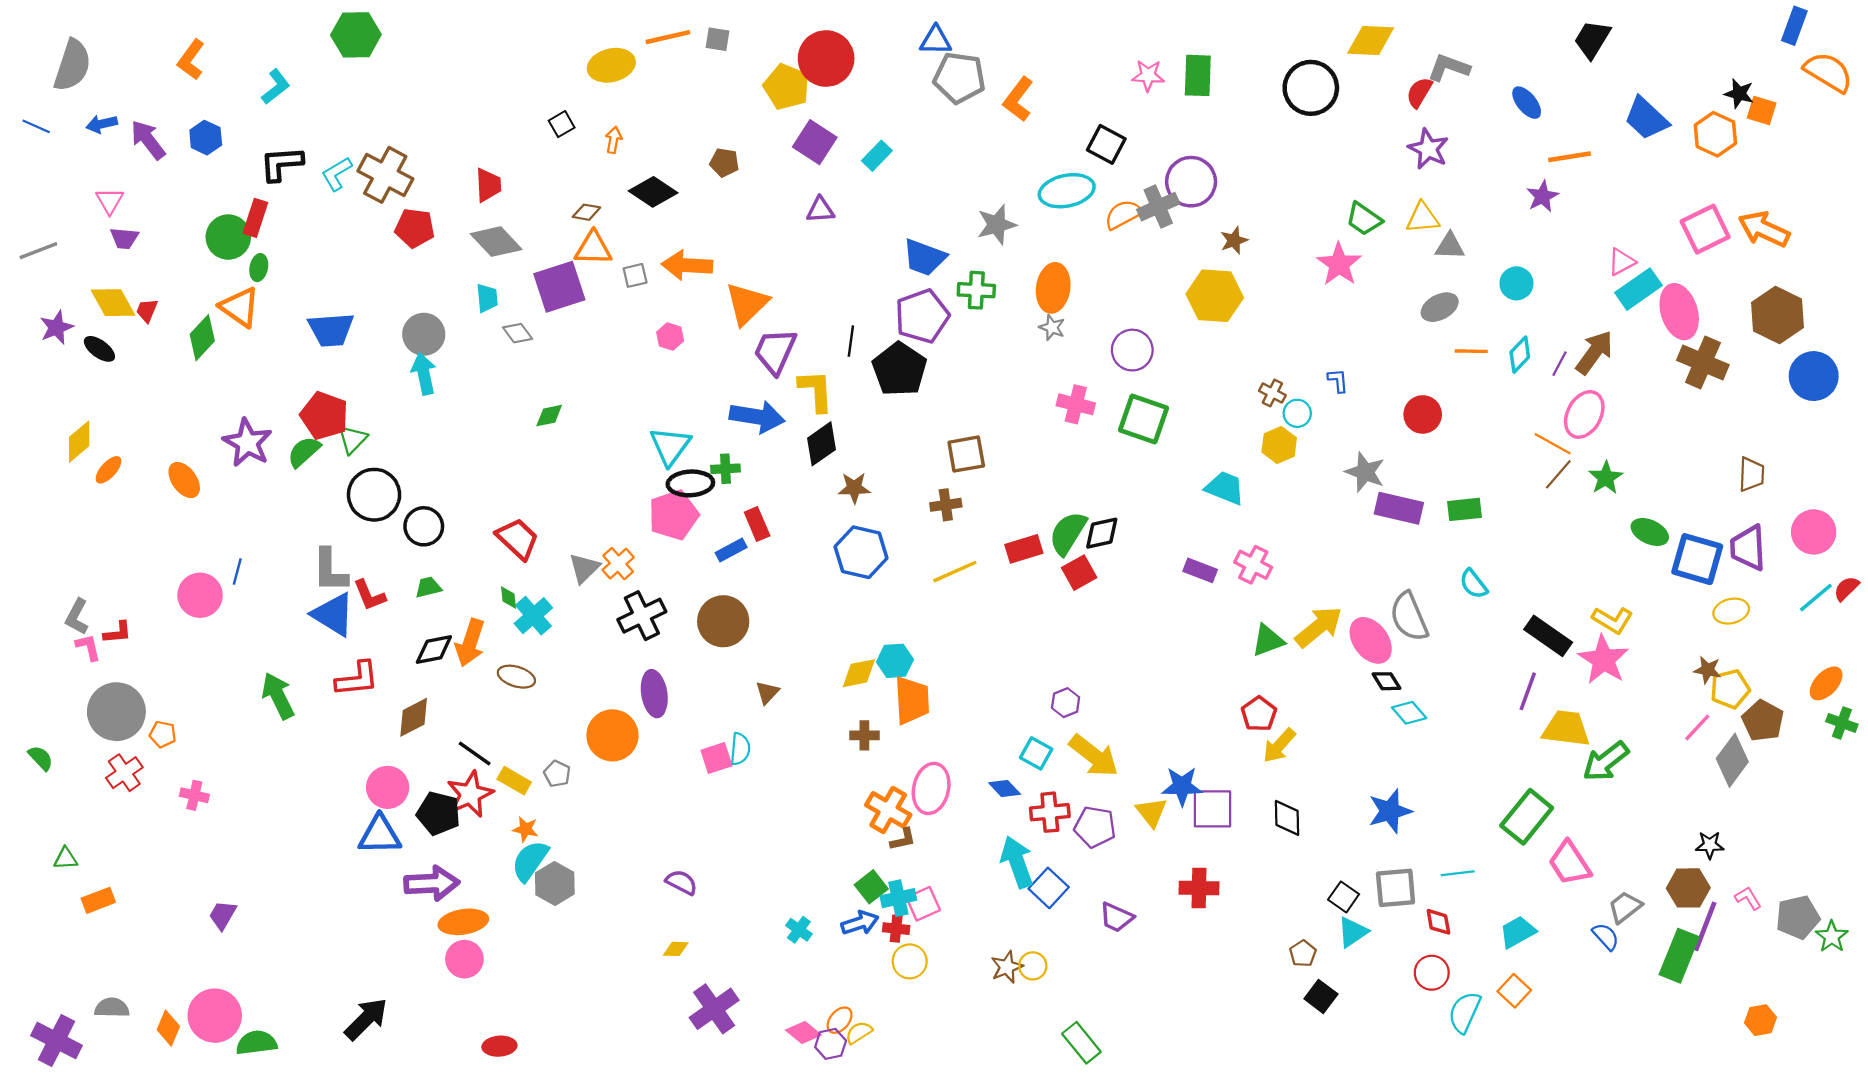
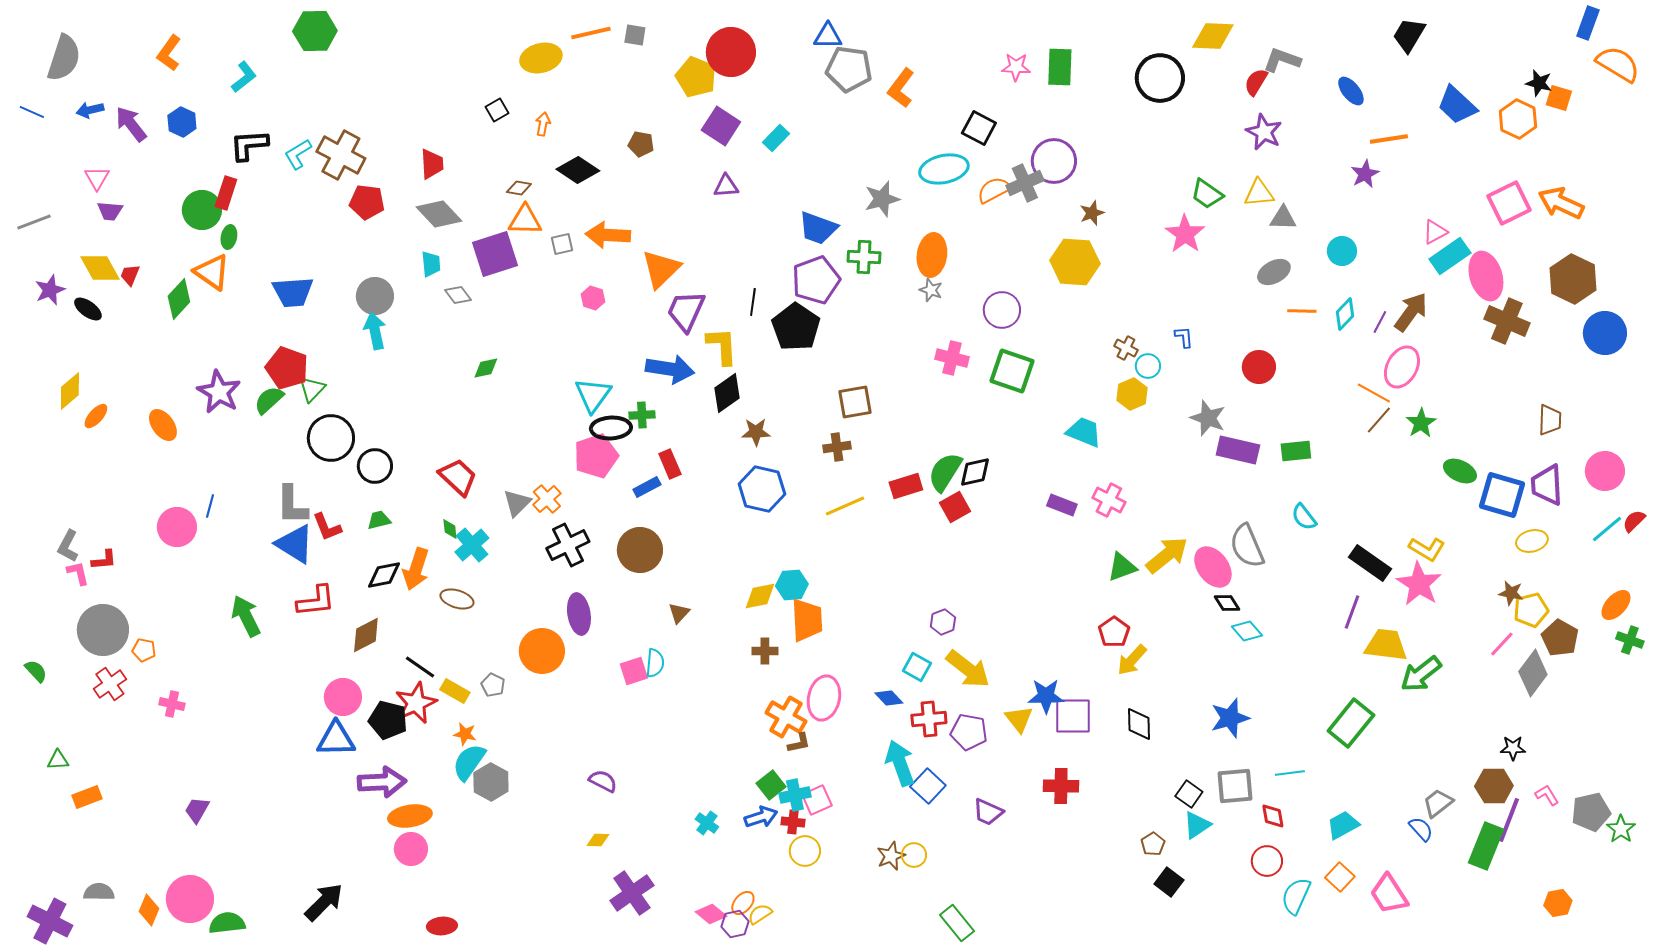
pink trapezoid: (1570, 863) -> (1389, 894), moved

